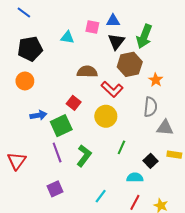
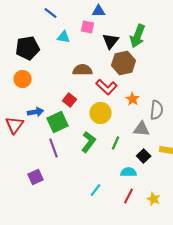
blue line: (24, 12) -> (51, 13), moved
blue triangle: (113, 21) -> (99, 11), moved
orange star: (156, 80) -> (133, 99), moved
gray semicircle: (150, 107) -> (157, 110), moved
gray triangle: (165, 128) -> (142, 129), moved
green L-shape: (84, 156) -> (89, 142), moved
red triangle: (17, 161) -> (15, 125), moved
purple square: (55, 189) -> (36, 177), moved

